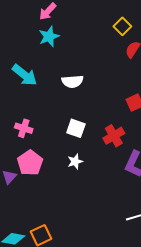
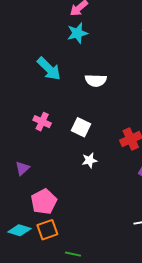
white square: (76, 128) -> (81, 127), moved
pink pentagon: (30, 163) -> (44, 202), moved

